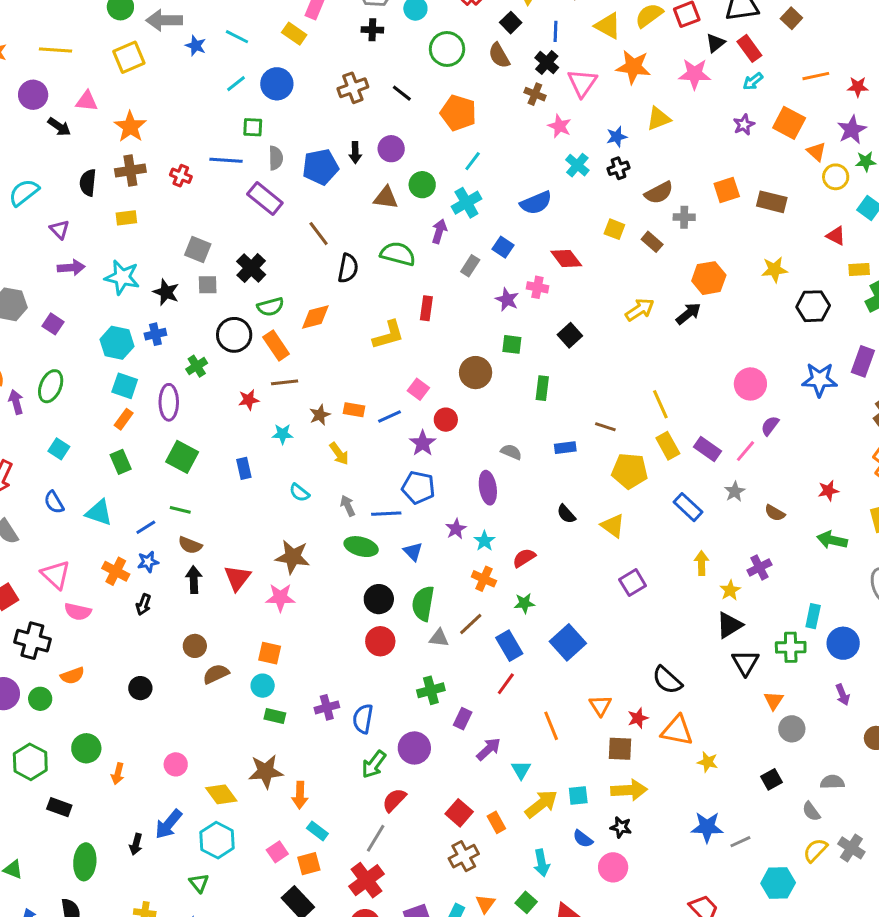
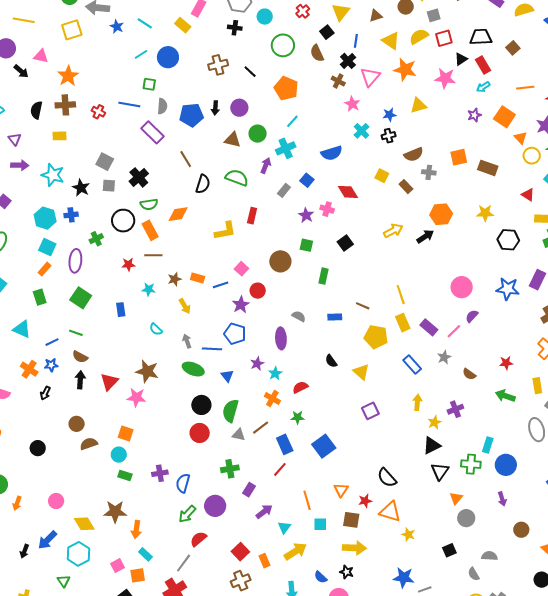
cyan square: (578, 795) -> (320, 524), moved

